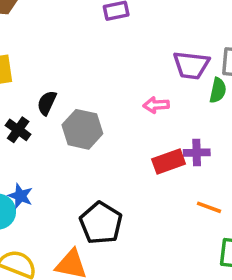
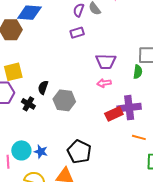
purple trapezoid: (191, 65) -> (106, 62), moved
purple cross: (197, 153) -> (129, 108), size x1.6
blue star: (20, 196) -> (41, 152), moved

